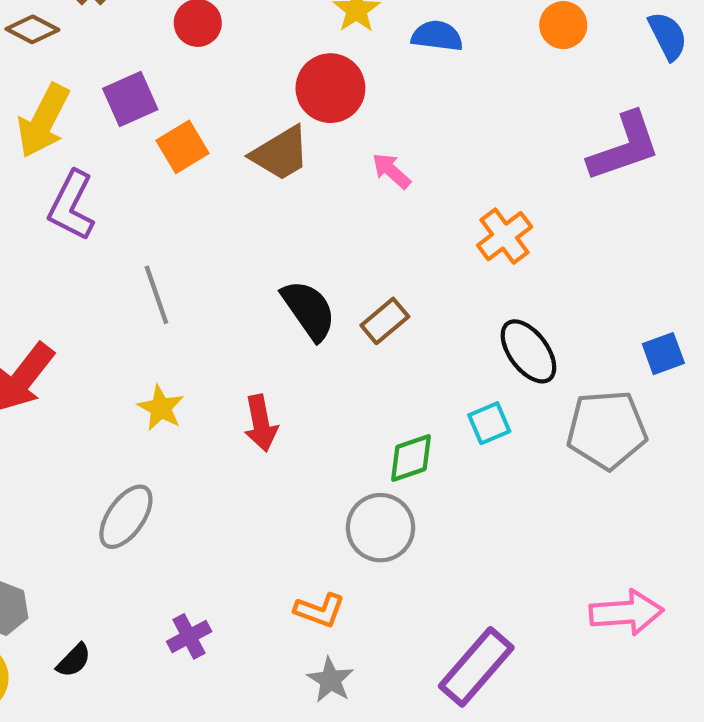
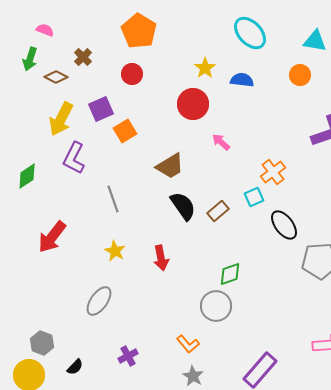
brown trapezoid: (280, 153) -> (170, 166), moved
cyan square: (489, 423) -> (254, 197), moved
orange L-shape: (320, 610) -> (188, 344), turned 30

